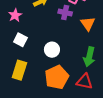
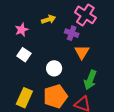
orange triangle: (88, 24) -> (82, 52), moved
yellow rectangle: (19, 70) -> (24, 98), moved

